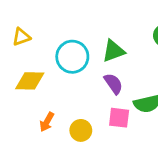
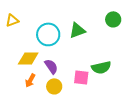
yellow diamond: (30, 81) -> (28, 58), moved
purple semicircle: (113, 84) -> (51, 66), moved

